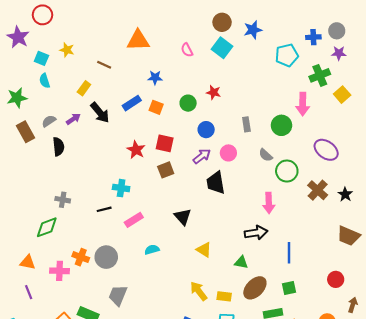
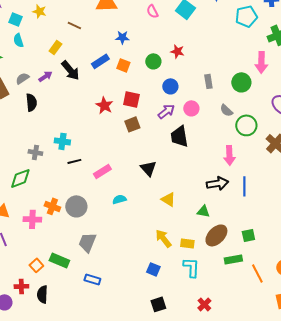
cyan cross: (121, 188) -> (62, 141), moved
blue line: (289, 253) -> (244, 186), moved

